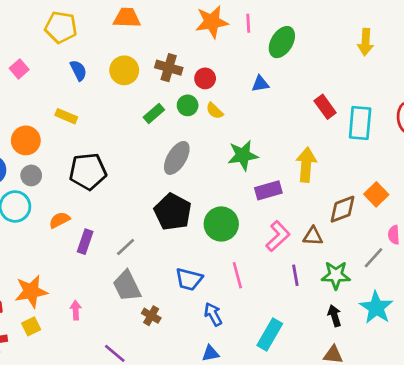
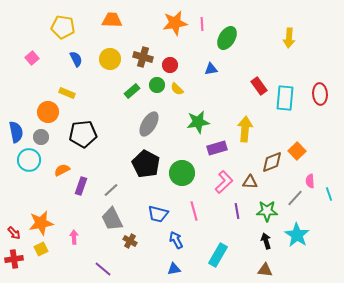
orange circle: (26, 140) -> (48, 112), moved

